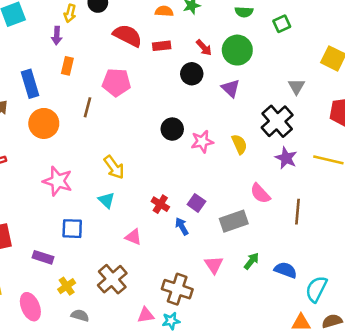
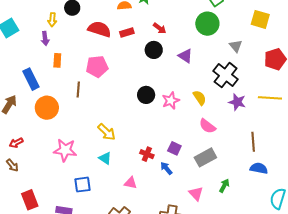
green circle: (237, 50) -> (207, 24), moved
pink semicircle: (260, 193) -> (207, 126), moved
blue semicircle: (286, 270) -> (259, 168), moved

